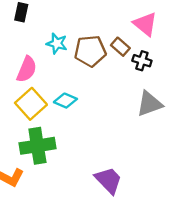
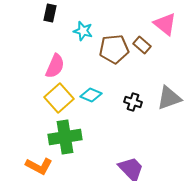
cyan star: (57, 43) -> (83, 31), moved
black cross: (142, 61) -> (133, 102), moved

